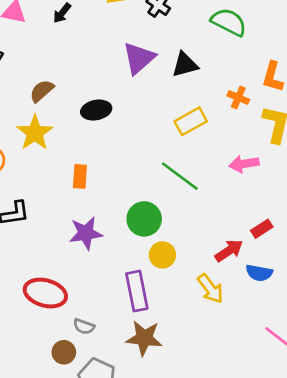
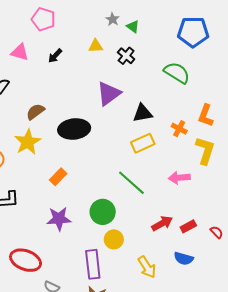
black triangle: (185, 65) -> (143, 113), moved
black ellipse: (96, 110) -> (74, 129), size x1.4
orange rectangle: (80, 176) -> (58, 177), turned 36
red arrow: (229, 251) -> (162, 223), moved

